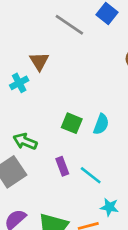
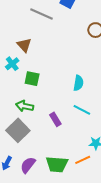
green square: (72, 123) -> (32, 79), moved
cyan line: (91, 175) -> (82, 110), moved

